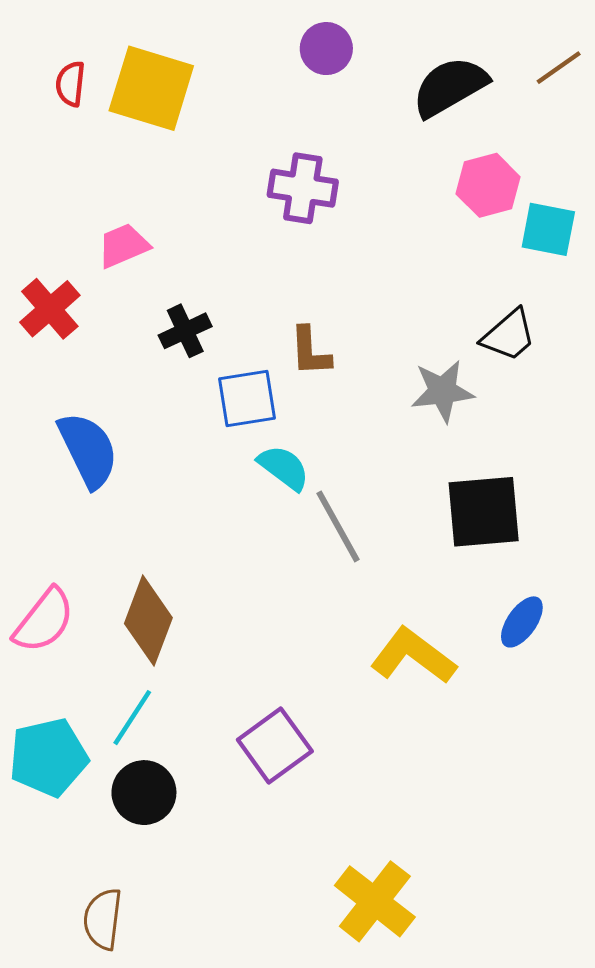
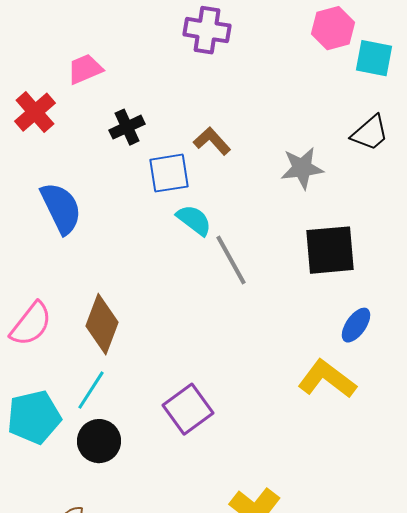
black trapezoid: (509, 335) -> (370, 133), moved
brown L-shape: (310, 351) -> (212, 141), turned 141
yellow L-shape: (413, 656) -> (327, 379), moved

